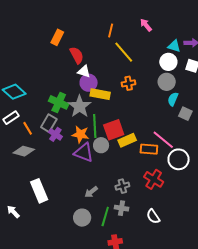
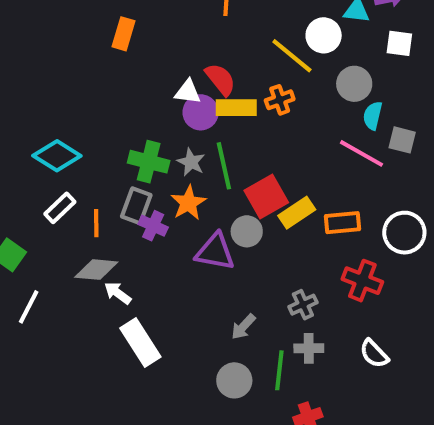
yellow line: (124, 52) -> (292, 56), moved
red semicircle: (77, 55) -> (220, 79), moved
white circle: (168, 62) -> (324, 35), moved
yellow rectangle: (100, 94) -> (236, 108), moved
gray star: (80, 106) -> (191, 162), size x0.6
green line: (95, 126) -> (224, 166), moved
orange line: (28, 128) -> (96, 223), turned 40
orange star: (80, 134) -> (188, 203), moved, turned -30
pink line: (163, 140) -> (362, 153), moved
white arrow: (13, 212) -> (118, 293), moved

